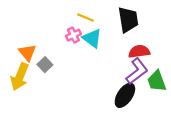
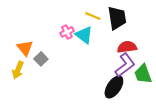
yellow line: (85, 18) -> (93, 16), moved
yellow arrow: (20, 77) -> (18, 70), size x0.7

